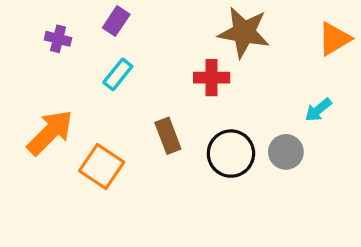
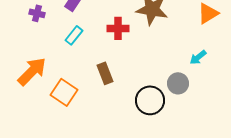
red cross: (212, 78) -> (118, 28), moved
black circle: (231, 154) -> (150, 100), moved

